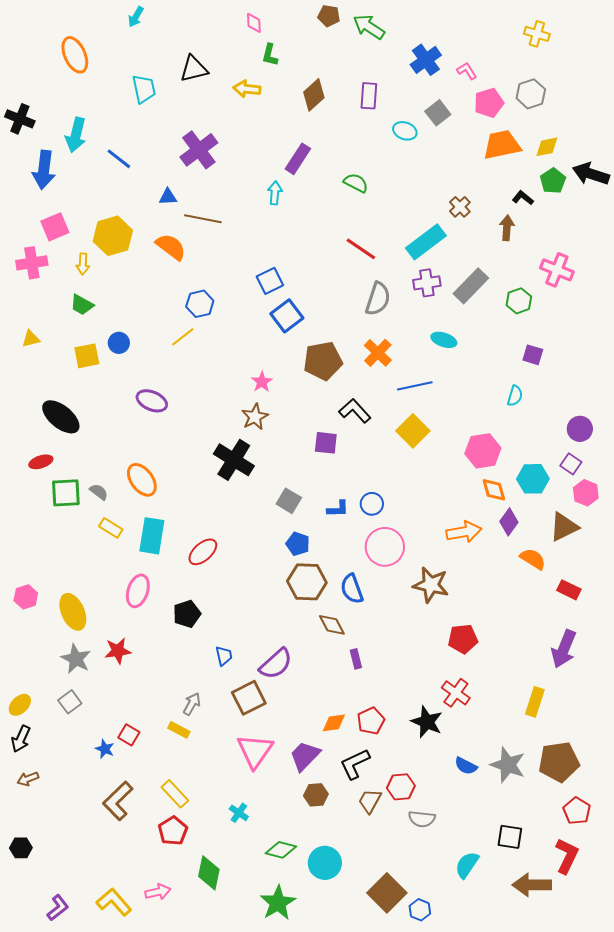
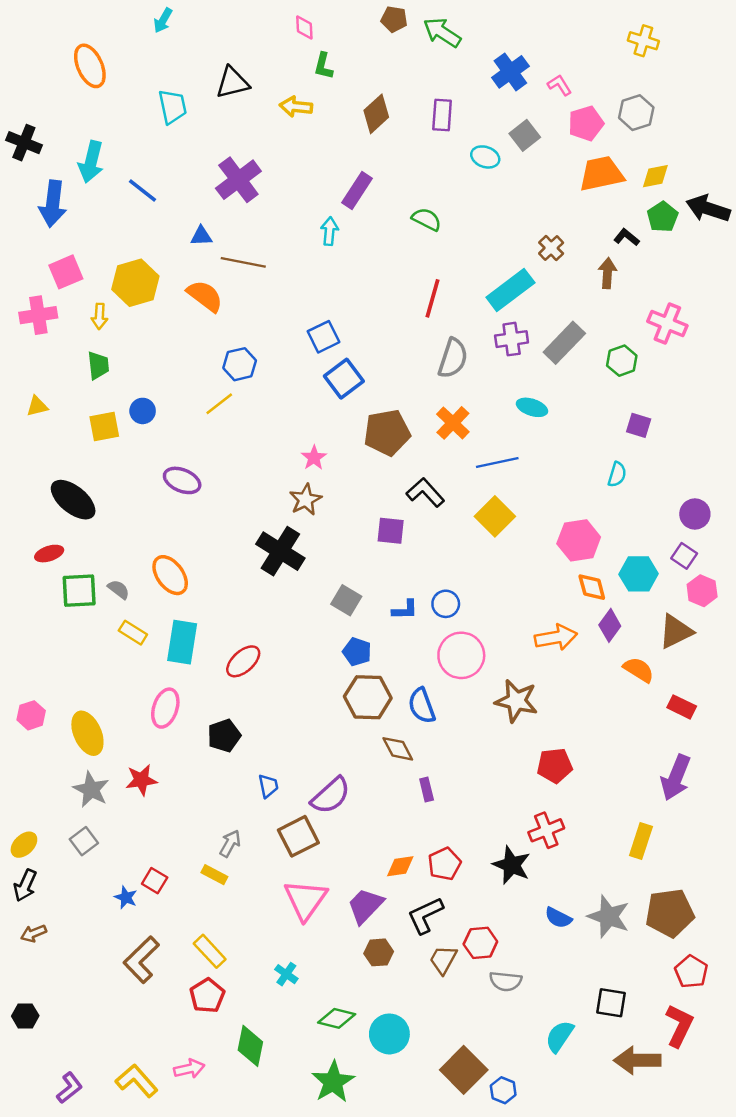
red line: (361, 249) -> (433, 298), turned 72
green trapezoid: (82, 305) -> (98, 365), turned -125
red cross: (456, 693) -> (546, 830), turned 32

